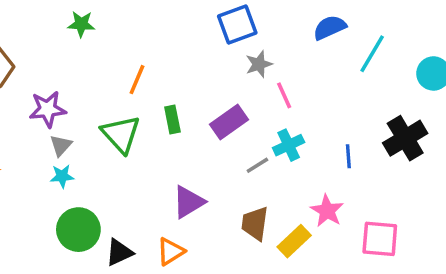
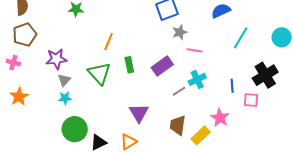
cyan line: (372, 54) -> (241, 38), moved
pink line: (284, 95) -> (194, 50), turned -56
purple triangle: (188, 202) -> (139, 113), turned -30
pink square: (380, 239) -> (251, 100), moved, size x0.7

